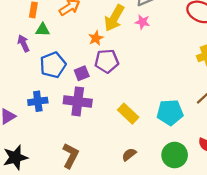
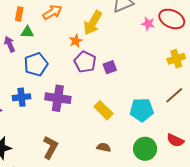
pink star: (142, 22) -> (148, 24), moved
purple pentagon: (107, 61) -> (85, 62), turned 30
purple square: (82, 73) -> (110, 67), moved
brown semicircle: (129, 154) -> (104, 147), turned 48

